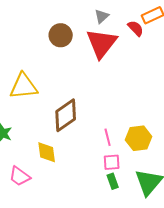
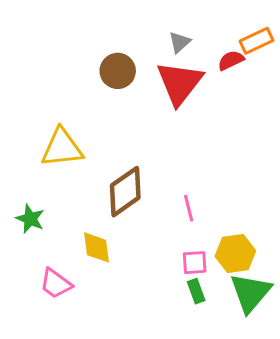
red semicircle: (136, 28) -> (231, 60), turned -72
pink line: (108, 137) -> (189, 208), moved
yellow hexagon: (139, 138) -> (235, 253), moved

